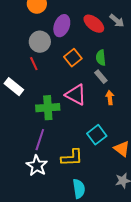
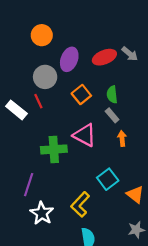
red ellipse: (94, 24) -> (104, 57), turned -60
white rectangle: (14, 87) -> (16, 110), moved
purple line: (40, 140) -> (29, 185), moved
yellow L-shape: (72, 158) -> (80, 204), turned 135

